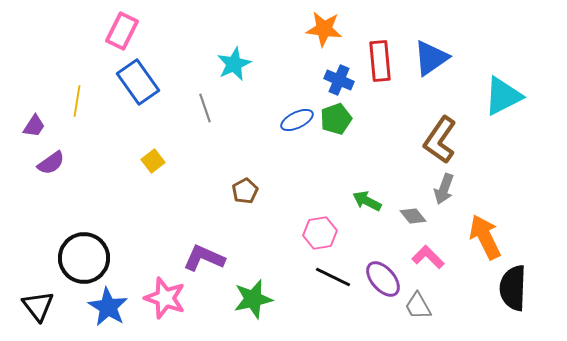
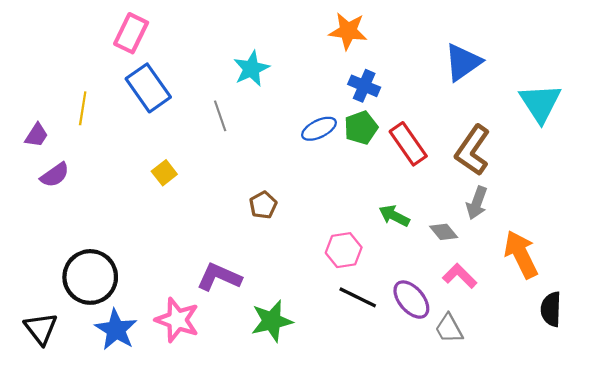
red rectangle: (380, 61) -> (408, 144), moved, turned -30
cyan triangle: (503, 96) -> (540, 103), turned -36
black semicircle: (513, 288) -> (551, 309), size x0.7

